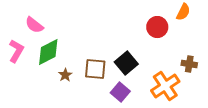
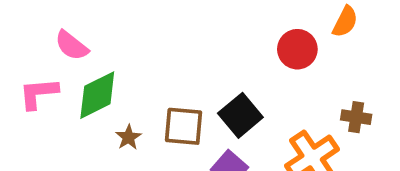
pink L-shape: (16, 51) -> (39, 93), turned -125

